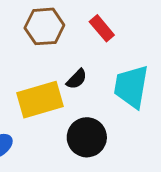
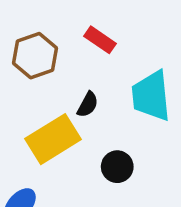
black circle: (87, 137) -> (117, 167), size x0.7

